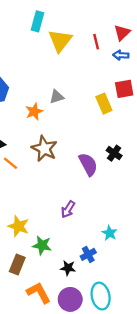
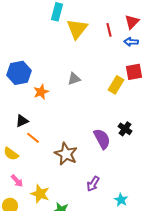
yellow rectangle: (104, 104) -> (116, 85), turned 54
orange star: (34, 111) -> (41, 92), moved
brown star: (44, 149) -> (66, 154), moved
purple arrow: (68, 209) -> (93, 184), moved

